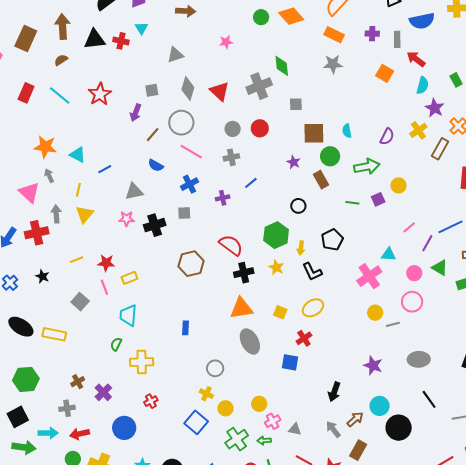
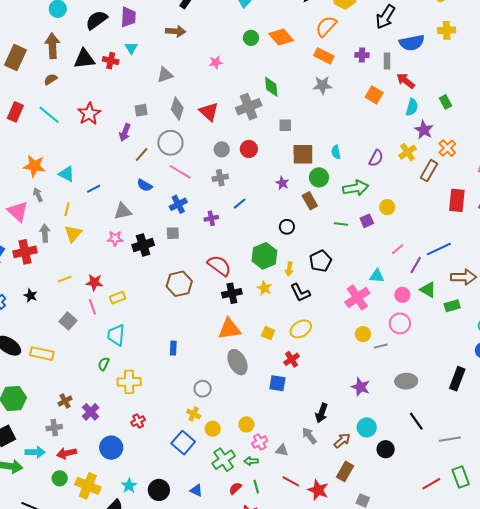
black circle: (399, 428) -> (386, 449), size x0.7
gray arrow: (333, 429) -> (309, 436), moved

